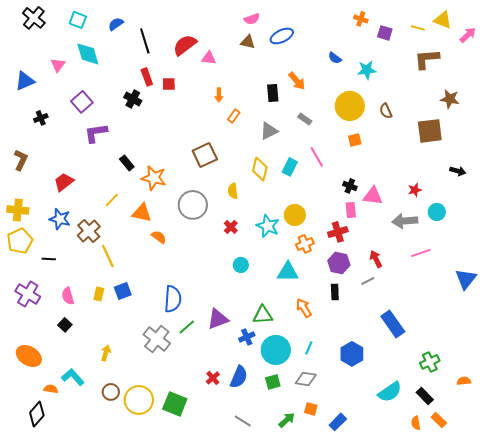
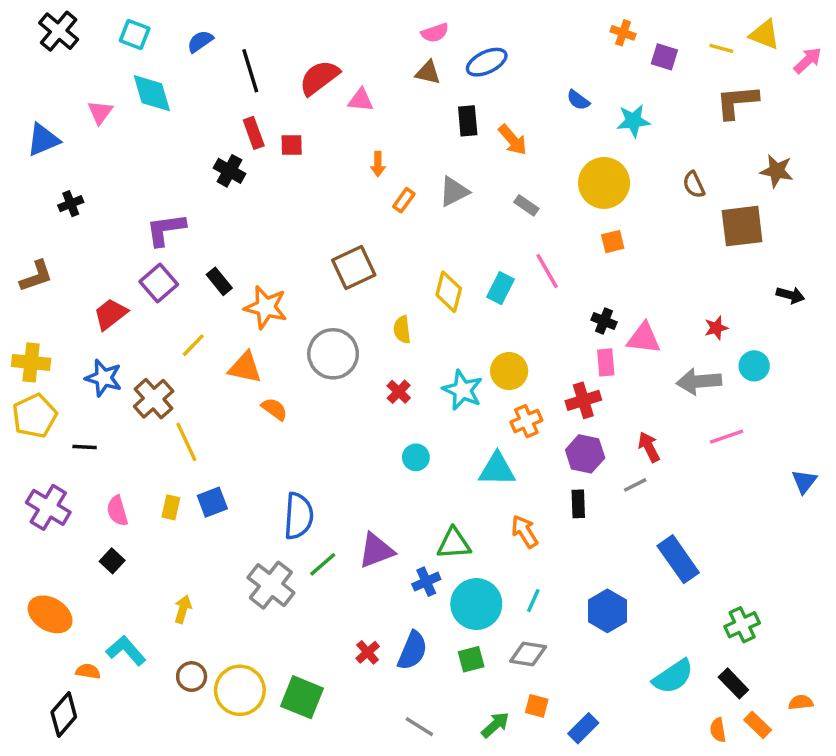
black rectangle: (273, 93) -> (468, 121), moved
purple square: (82, 102) -> (159, 283), moved
brown semicircle: (386, 111) -> (694, 185), moved
gray triangle: (269, 131) -> (454, 192), moved
brown L-shape: (21, 160) -> (36, 276), turned 45
blue triangle: (466, 279) -> (804, 481), size x0.7
orange semicircle: (464, 381) -> (801, 702), moved

